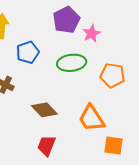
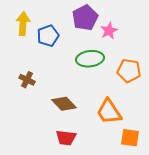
blue pentagon: (28, 52) -> (48, 36), moved
red trapezoid: (46, 146) -> (66, 138), turned -105

